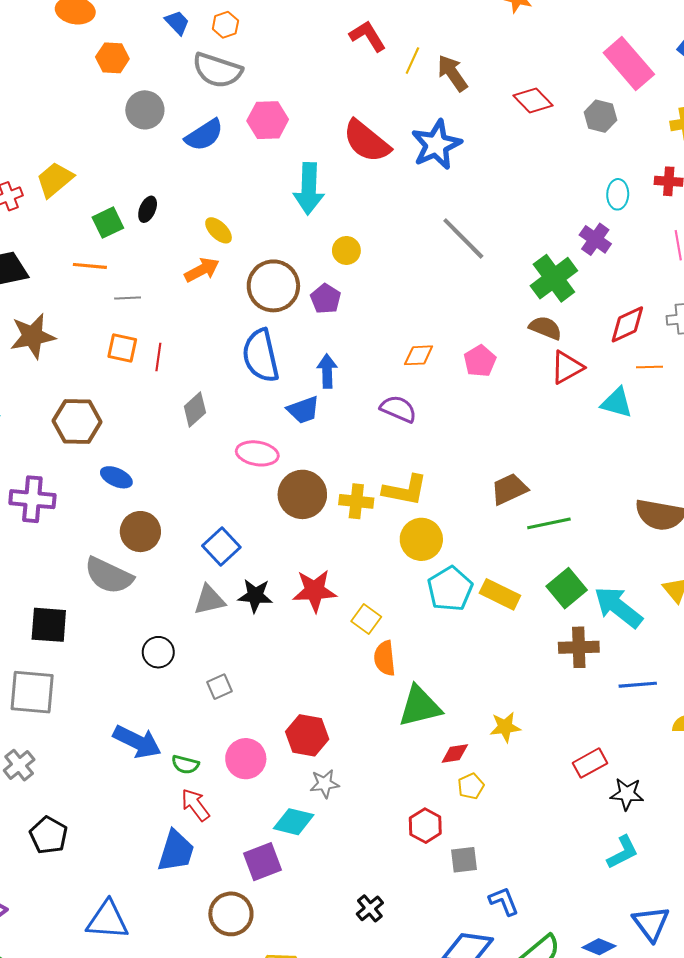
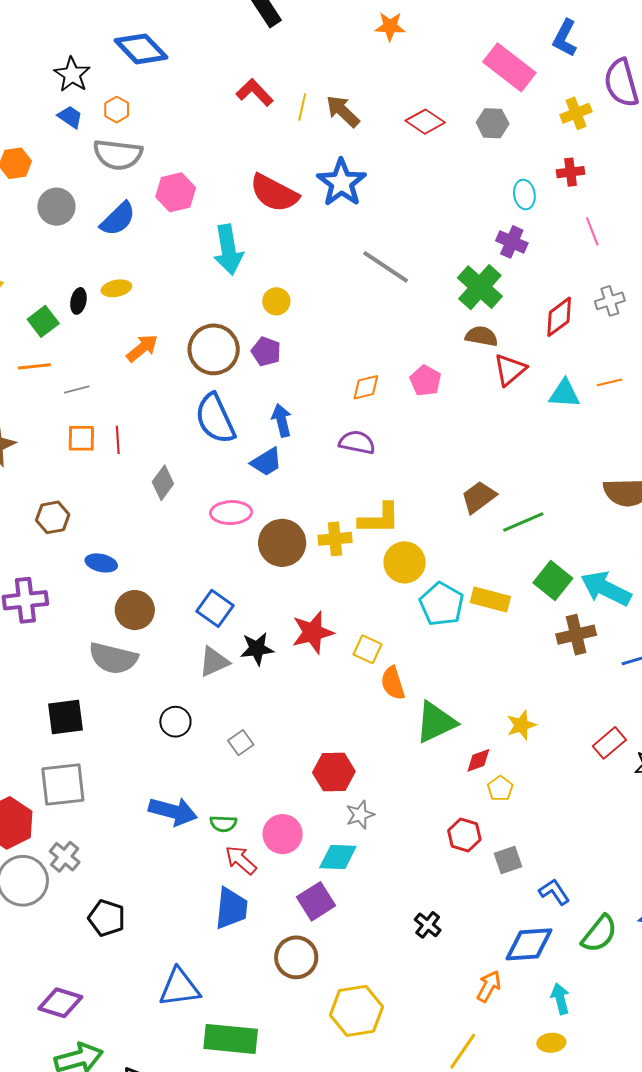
yellow ellipse: (219, 230) -> (116, 288), moved, turned -44
orange line: (650, 367) -> (609, 382), moved
brown hexagon: (77, 421) -> (53, 517), size x0.7
pink circle: (246, 759) -> (283, 834), moved

